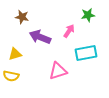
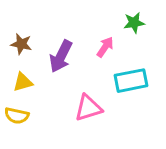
brown star: (22, 17) -> (21, 44), moved
purple arrow: (40, 37) -> (61, 56), turned -85

